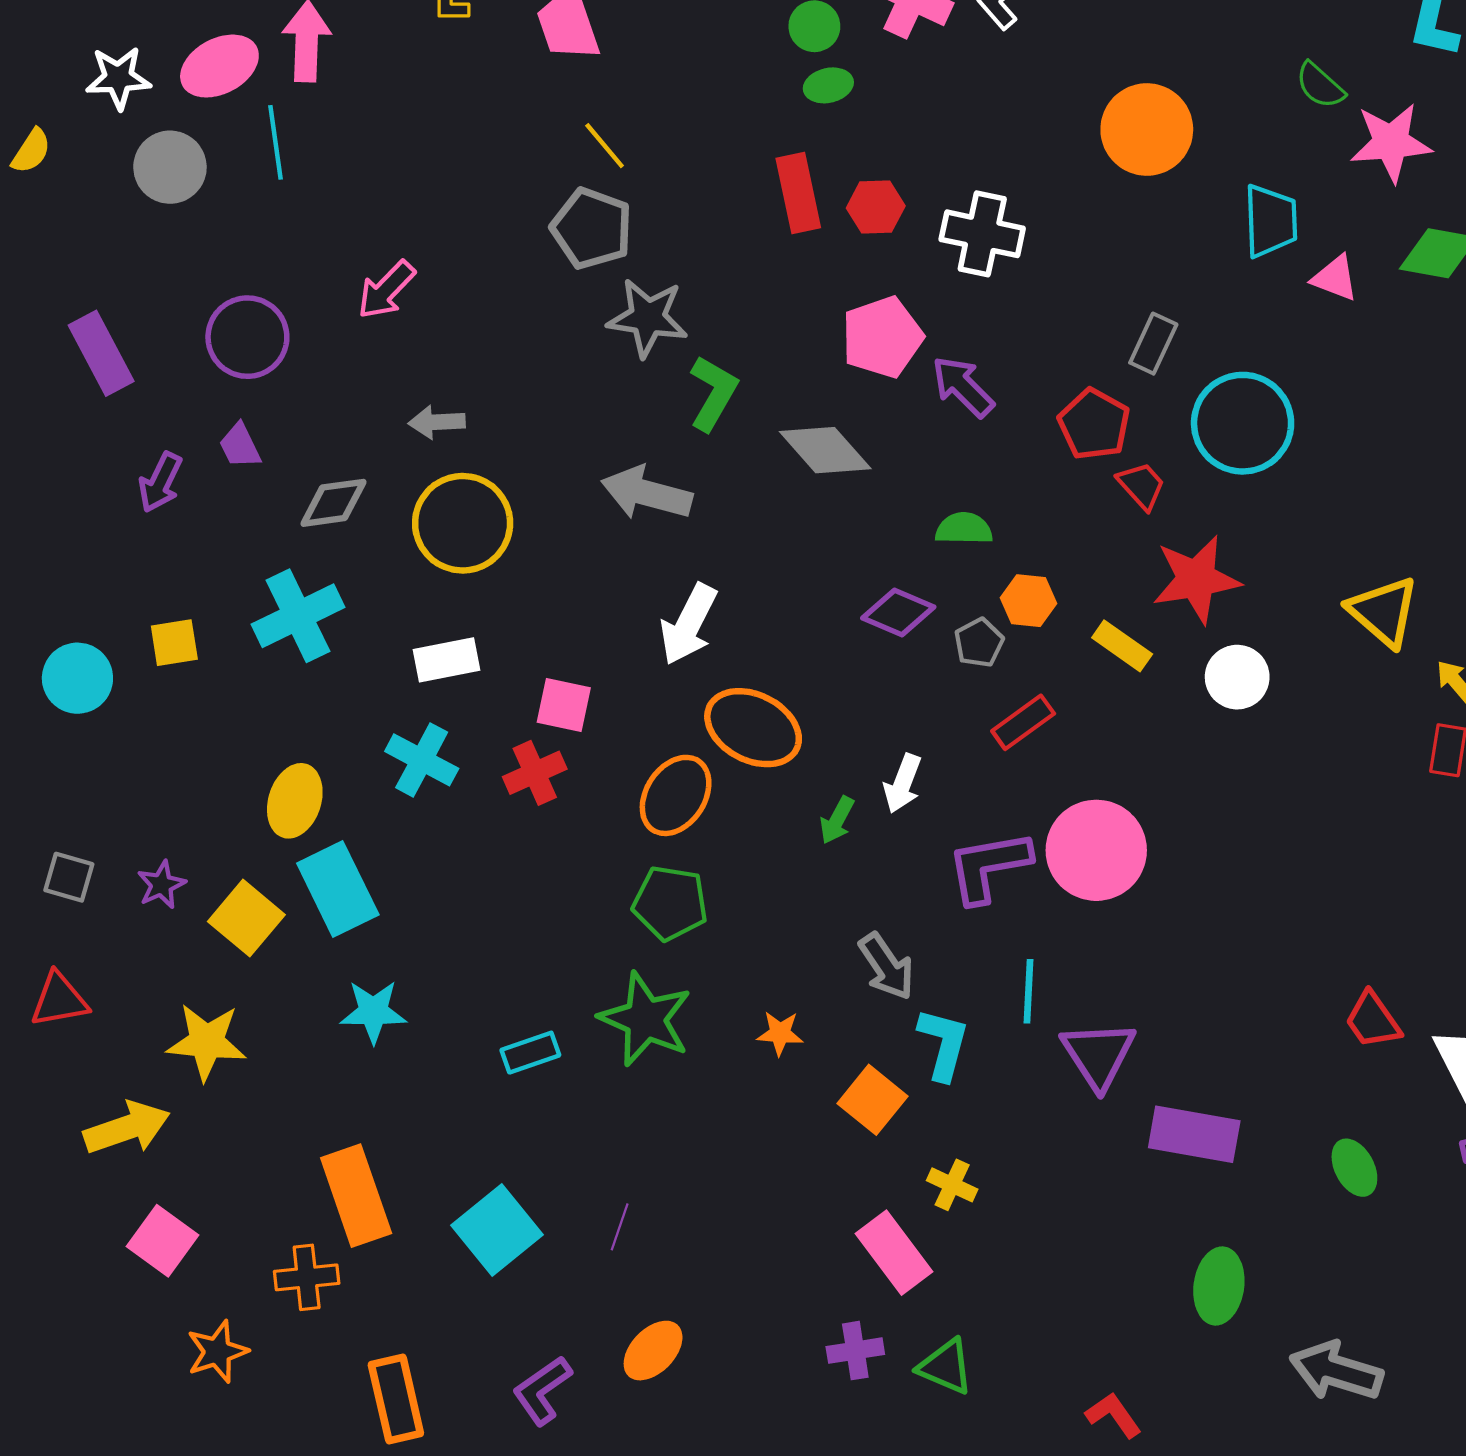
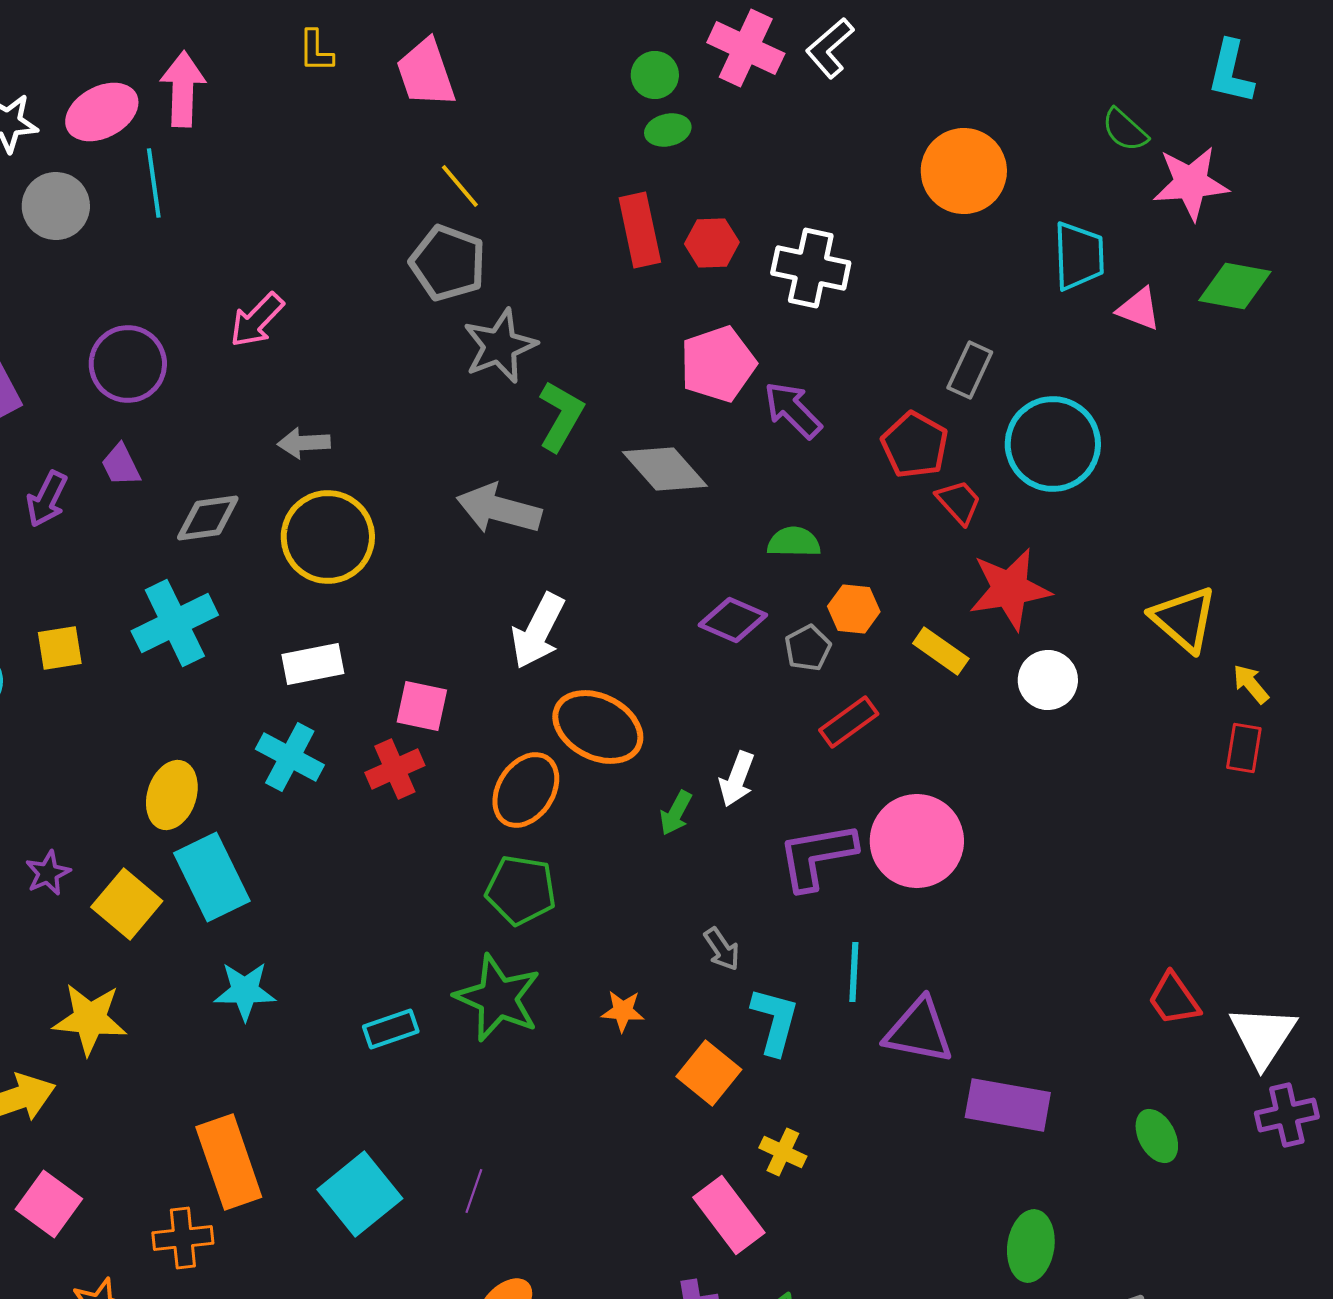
gray star: (648, 318) -> (500, 346), turned -30
gray arrow: (886, 966) -> (722, 949), size x0.7
purple triangle: (1098, 1055) -> (919, 1031), turned -46

